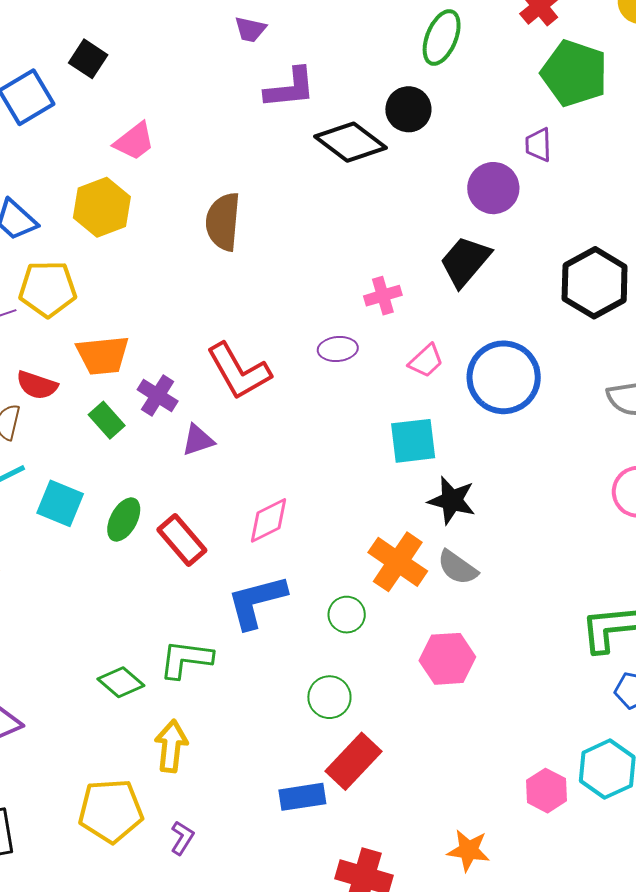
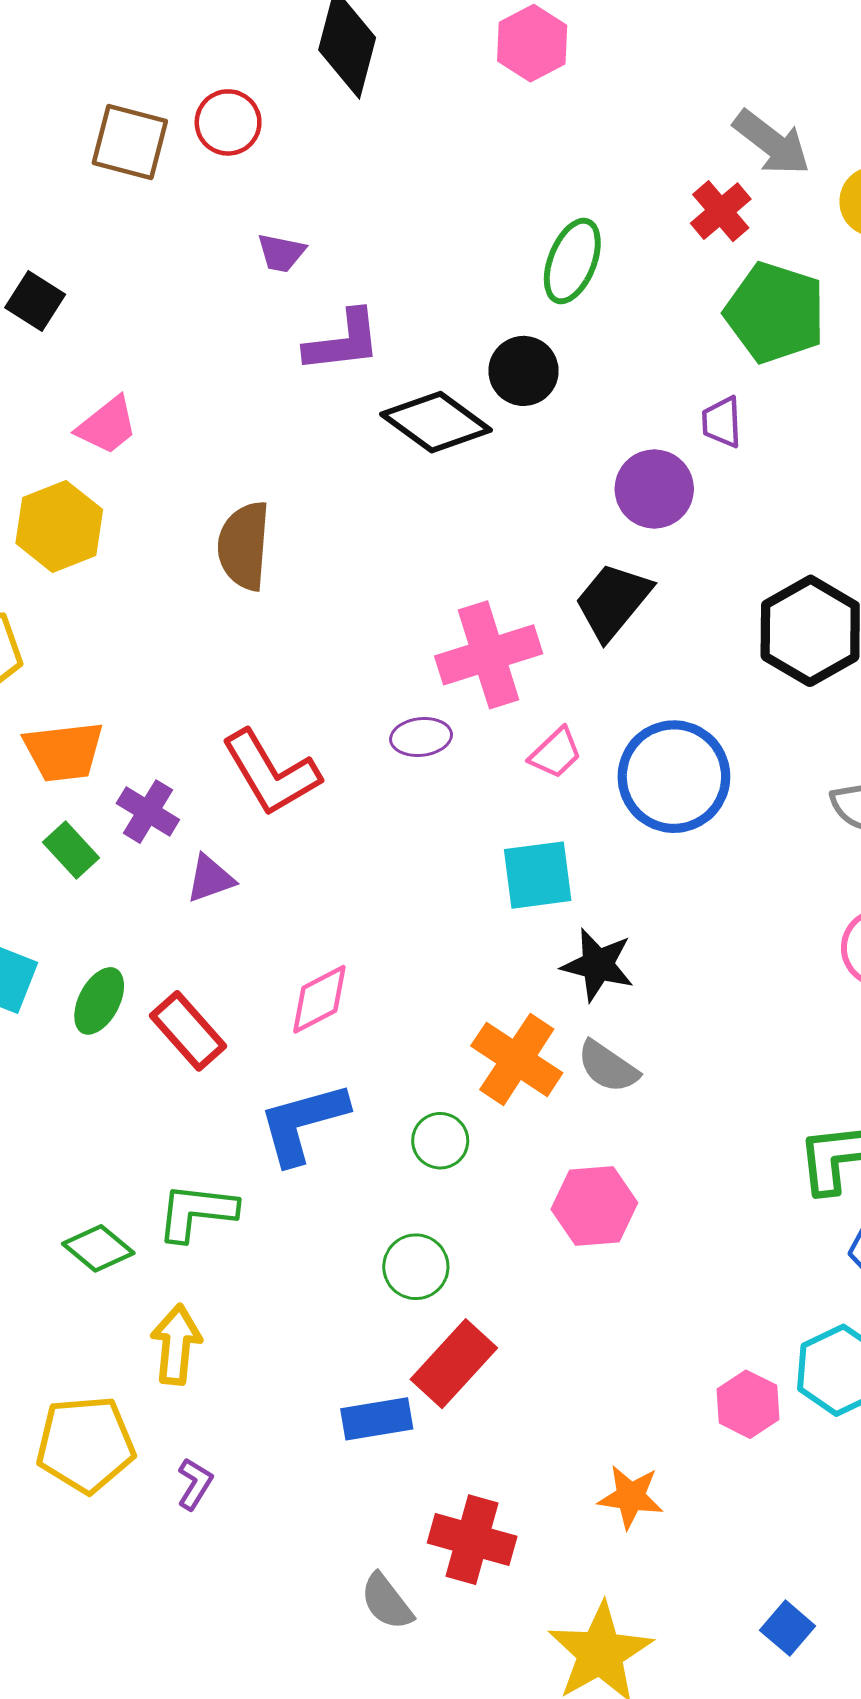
pink cross: (383, 296) -> (489, 655), size x1.8

